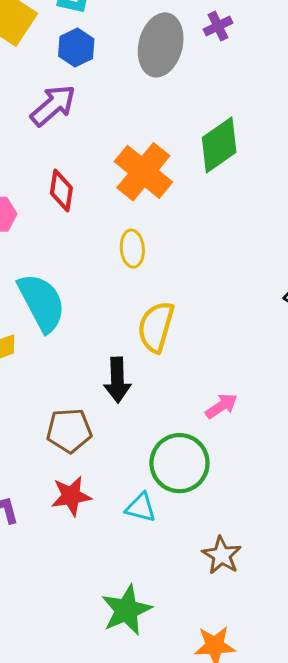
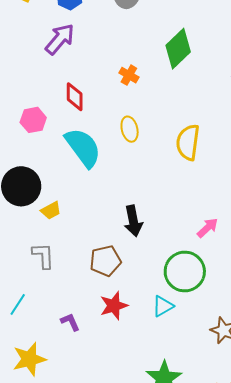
orange cross: (143, 172) -> (129, 75), size x0.5
cyan semicircle: (42, 303) -> (83, 147), moved
yellow semicircle: (156, 327) -> (188, 142), moved
cyan triangle: (141, 508) -> (163, 306), turned -35

